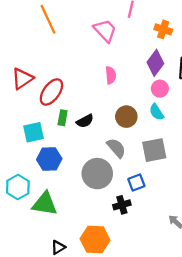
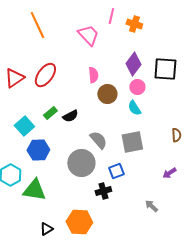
orange cross: (163, 29) -> (134, 24), moved
red ellipse: (51, 92) -> (45, 75), moved
brown circle: (126, 117) -> (107, 94), moved
green rectangle: (63, 118) -> (50, 113), turned 40
cyan square: (34, 132) -> (24, 126), turned -30

